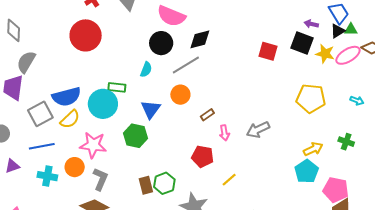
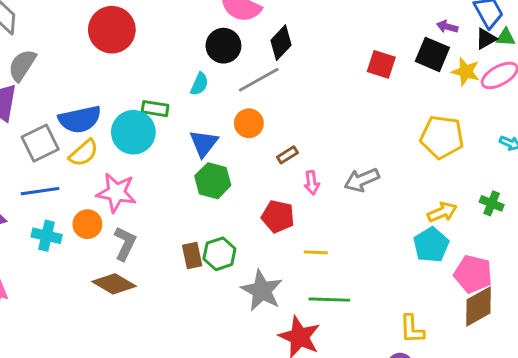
black diamond: (200, 39) -> (281, 43), turned -35
green hexagon: (136, 136) -> (213, 181), moved
yellow line: (229, 180) -> (316, 252), turned 42

